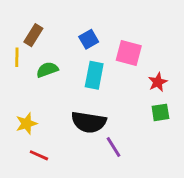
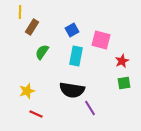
yellow line: (17, 57) -> (20, 12), moved
green semicircle: (47, 70) -> (42, 52), turned -35

